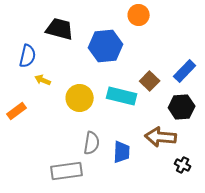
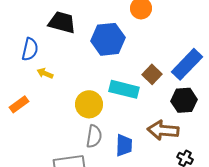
blue rectangle: (185, 71) -> (187, 64), size x1.4
yellow circle: (80, 98) -> (89, 104), moved

